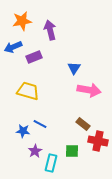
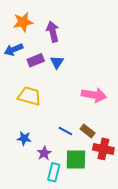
blue triangle: (74, 68) -> (57, 62), moved
blue line: (40, 124) -> (65, 131), moved
purple star: (35, 151) -> (44, 153), moved
green square: (72, 151) -> (76, 160), size x1.5

